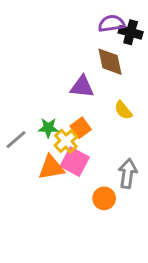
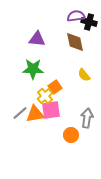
purple triangle: (82, 87) -> (37, 39), moved
green star: (48, 128) -> (33, 69), moved, size x1.5
gray line: (16, 140) -> (20, 113), moved
pink square: (75, 162) -> (51, 110), turned -36

